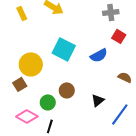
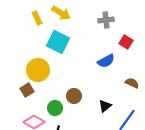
gray cross: (111, 12) -> (106, 20), moved
yellow rectangle: (22, 13) -> (37, 18), moved
cyan square: (64, 49) -> (58, 42), moved

